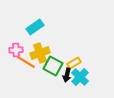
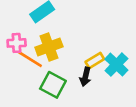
green square: (53, 66) -> (53, 85), moved
cyan cross: (80, 77) -> (116, 65), moved

